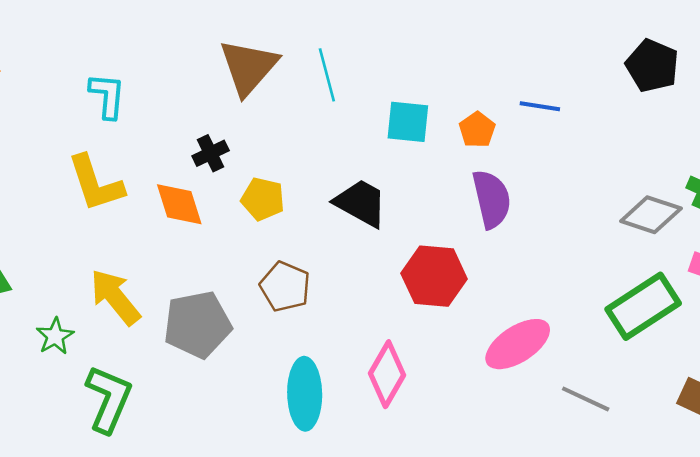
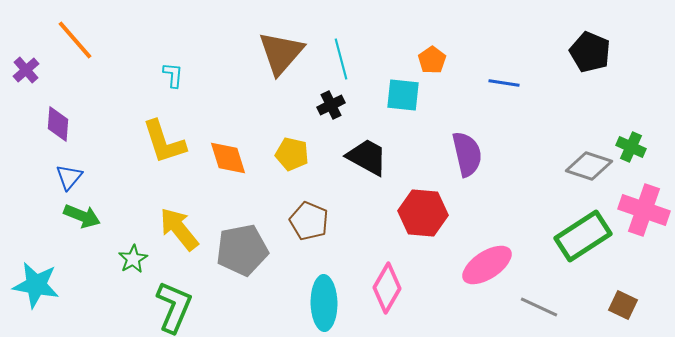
cyan L-shape: (107, 96) -> (173, 75), size x0.7
orange pentagon: (477, 130) -> (432, 60), moved
black cross: (211, 153) -> (331, 105), moved

